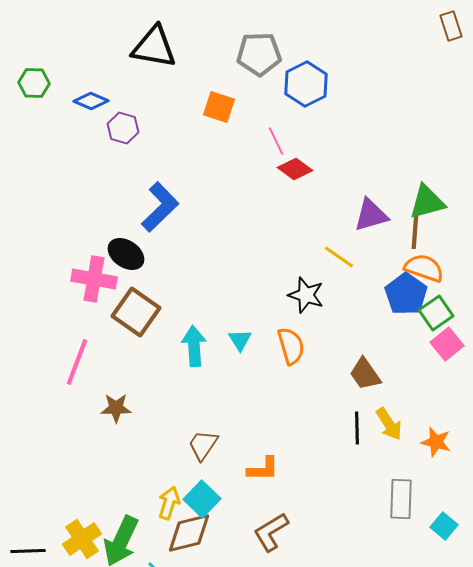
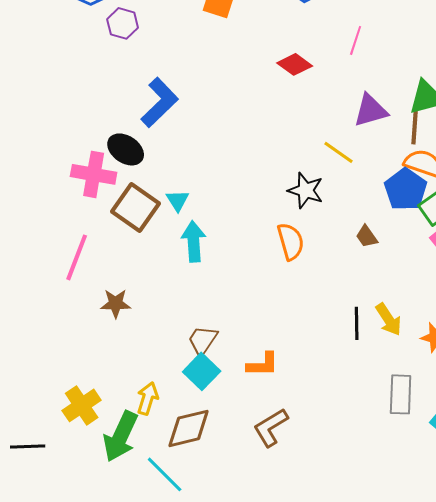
pink line: (276, 141) -> (356, 40), moved, turned 44
cyan triangle: (240, 340) -> (178, 200), moved
brown trapezoid: (365, 374) -> (367, 236), moved, size x0.7
cyan square: (202, 499) -> (202, 371), moved
yellow arrow: (169, 503) -> (148, 398), moved
yellow cross: (82, 539) -> (82, 405), moved

